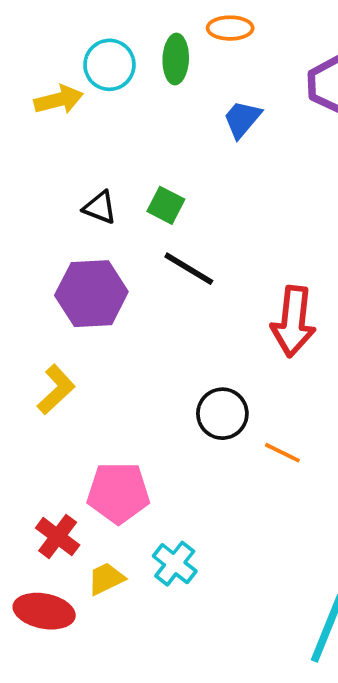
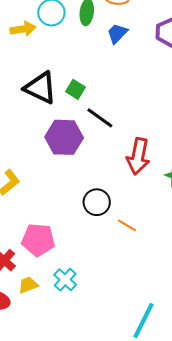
blue trapezoid: (242, 119) -> (117, 33), moved
black triangle: (100, 207) -> (40, 88), size x1.8
black line: (189, 269) -> (100, 118), moved
purple hexagon: (91, 294) -> (64, 137), moved

